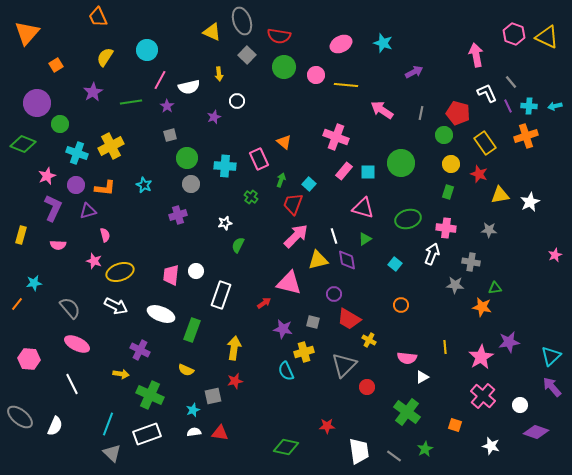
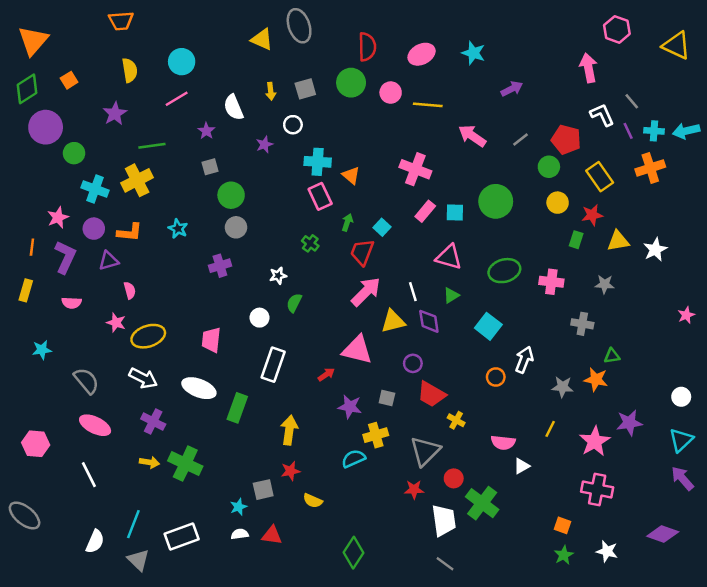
orange trapezoid: (98, 17) -> (121, 21), turned -70
pink hexagon: (514, 34) -> (617, 29), moved
red semicircle: (279, 36) -> (367, 47), moved, turned -100
gray square: (247, 55) -> (305, 89), moved, turned 30
yellow semicircle: (105, 57) -> (130, 70), turned 138
pink line: (160, 80) -> (177, 99), moved, turned 30
white semicircle: (189, 87) -> (234, 107), turned 80
green line: (131, 102) -> (152, 146), moved
cyan arrow: (555, 106) -> (686, 131), size x1.5
gray line: (421, 113) -> (520, 140), turned 40
green diamond: (23, 144) -> (27, 89), moved, turned -55
cyan cross: (225, 166) -> (318, 162), moved
red star: (479, 174) -> (592, 215), turned -30
green rectangle: (448, 192) -> (576, 240), moved
white arrow: (432, 254) -> (524, 360), moved
cyan square: (395, 264) -> (488, 326), size x1.5
white circle: (196, 271) -> (260, 318), moved
gray star: (455, 285) -> (563, 387), moved
orange line: (17, 304) -> (32, 247), moved, turned -32
yellow line: (445, 347) -> (550, 429), turned 32
purple cross: (140, 350) -> (153, 421), moved
yellow semicircle: (186, 370) -> (313, 501), moved
cyan semicircle: (286, 371) -> (354, 459), turned 90
green cross: (150, 395) -> (185, 464), moved
pink cross: (483, 396) -> (597, 490), turned -30
white circle: (520, 405) -> (681, 397), moved
green cross: (407, 412) -> (482, 503), moved
white semicircle: (55, 426) -> (95, 541), moved
red star: (327, 426) -> (414, 490), moved
green diamond: (286, 447) -> (354, 553), turned -70
green star: (425, 449) -> (564, 555), moved
white trapezoid: (359, 451) -> (444, 520), moved
gray line: (394, 456) -> (445, 564), moved

